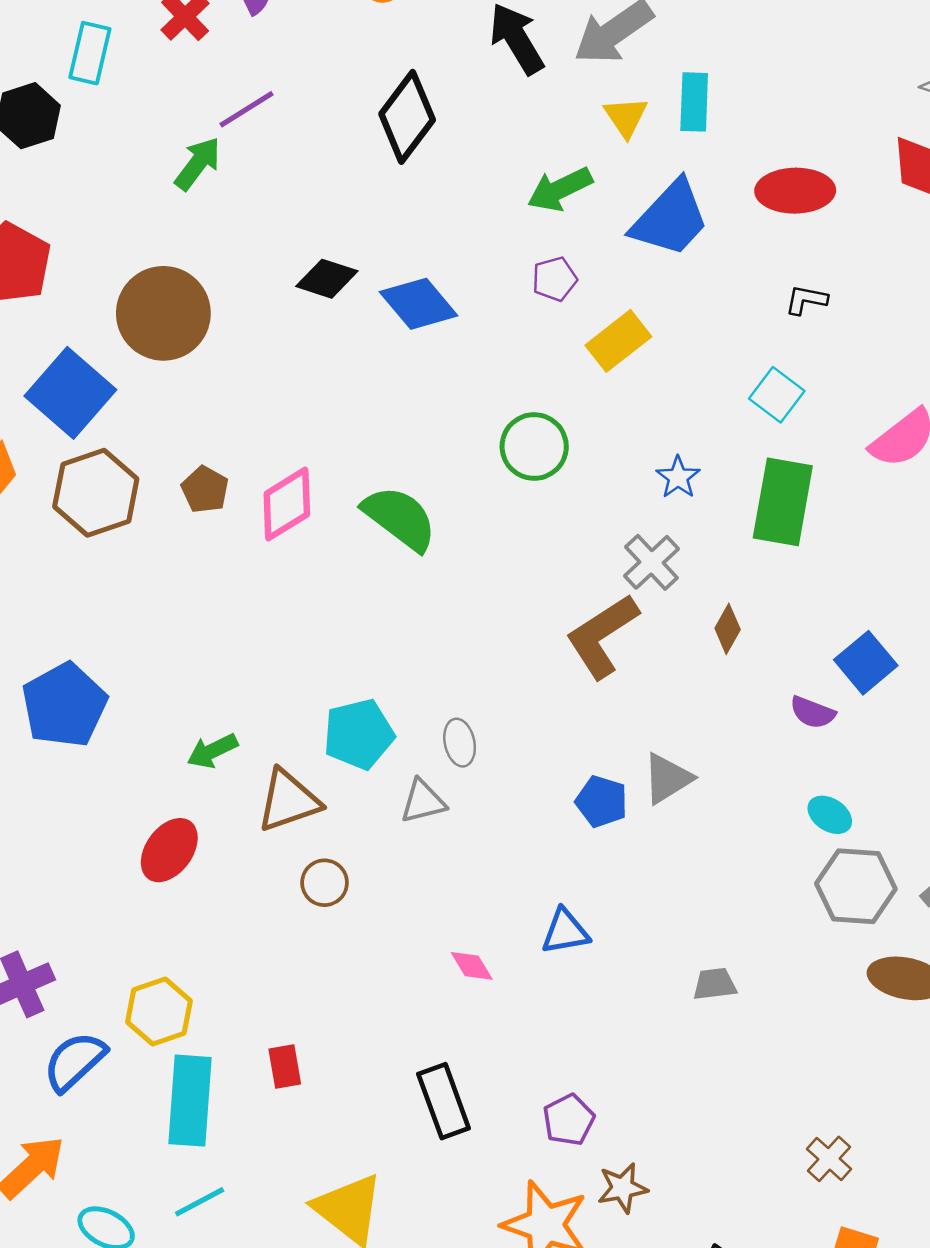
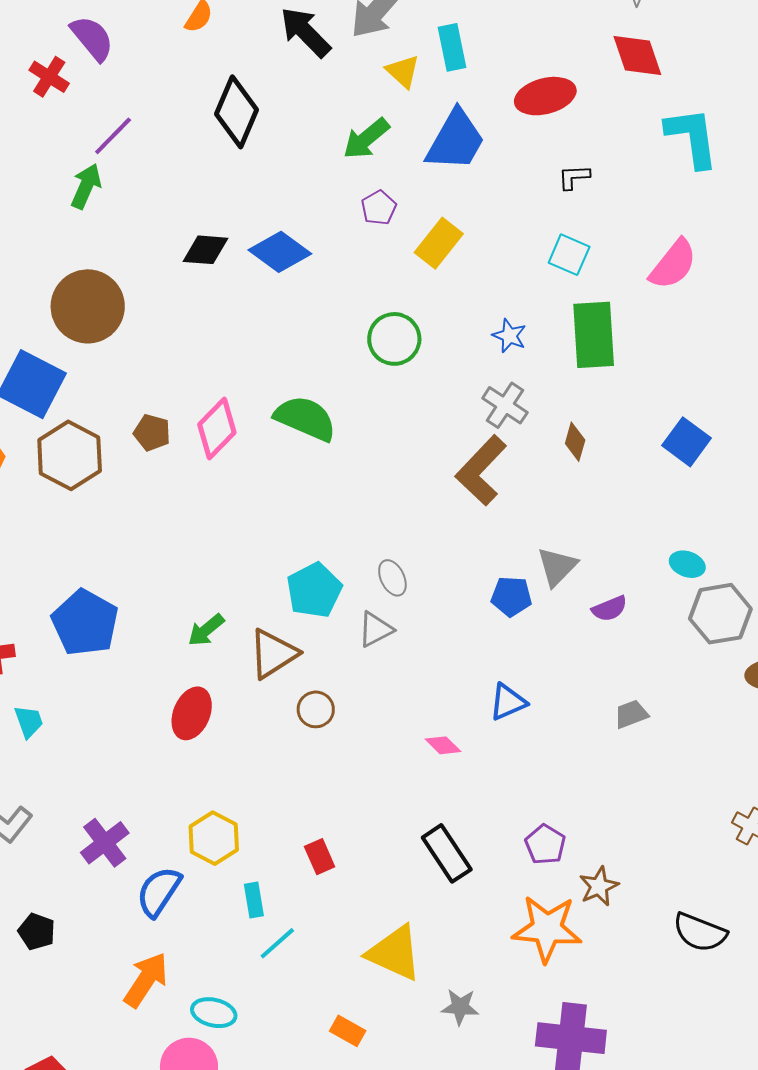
purple semicircle: (813, 712) -> (610, 609), moved, turned -30
cyan rectangle: (190, 1101) -> (254, 900), size x0.5
cyan line: (200, 1202) -> (277, 943), moved

